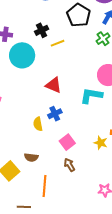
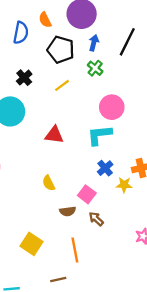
yellow line: (58, 43) -> (62, 85), moved
blue cross: (55, 114) -> (105, 168), moved
brown semicircle: (31, 157) -> (68, 211), moved

